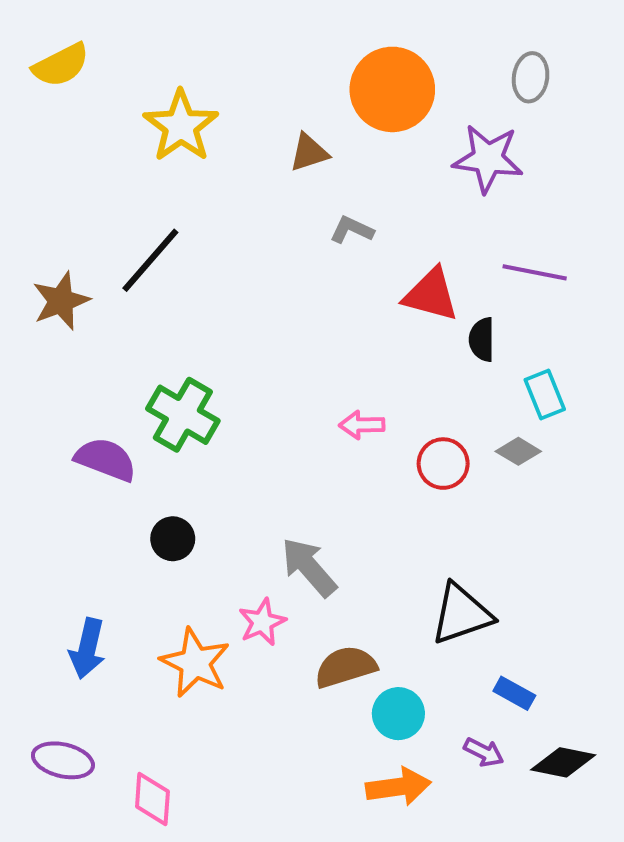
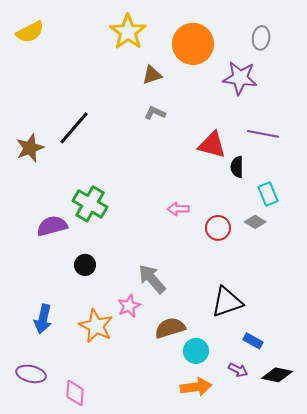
yellow star: (181, 126) -> (128, 32), moved
gray L-shape: (352, 230) -> (155, 113), moved
purple semicircle: (106, 459) -> (52, 226), turned -36

